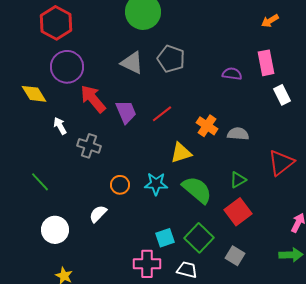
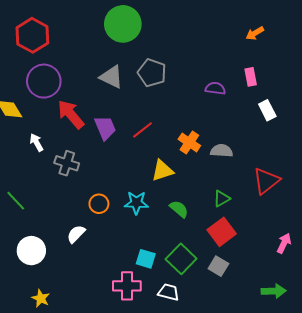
pink rectangle: (266, 63) -> (251, 77), size x0.7
green semicircle: (197, 190) -> (179, 209), size x0.6
cyan square: (165, 238) -> (146, 259), turned 36
green arrow: (291, 255) -> (274, 291), moved
gray square: (235, 256) -> (218, 266), moved

